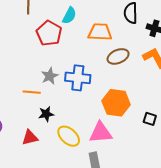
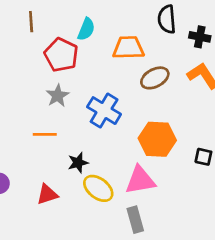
gray star: (50, 76) -> (58, 96), moved
blue cross: (78, 78) -> (104, 111), turned 30
black star: (46, 114) -> (78, 163), moved

